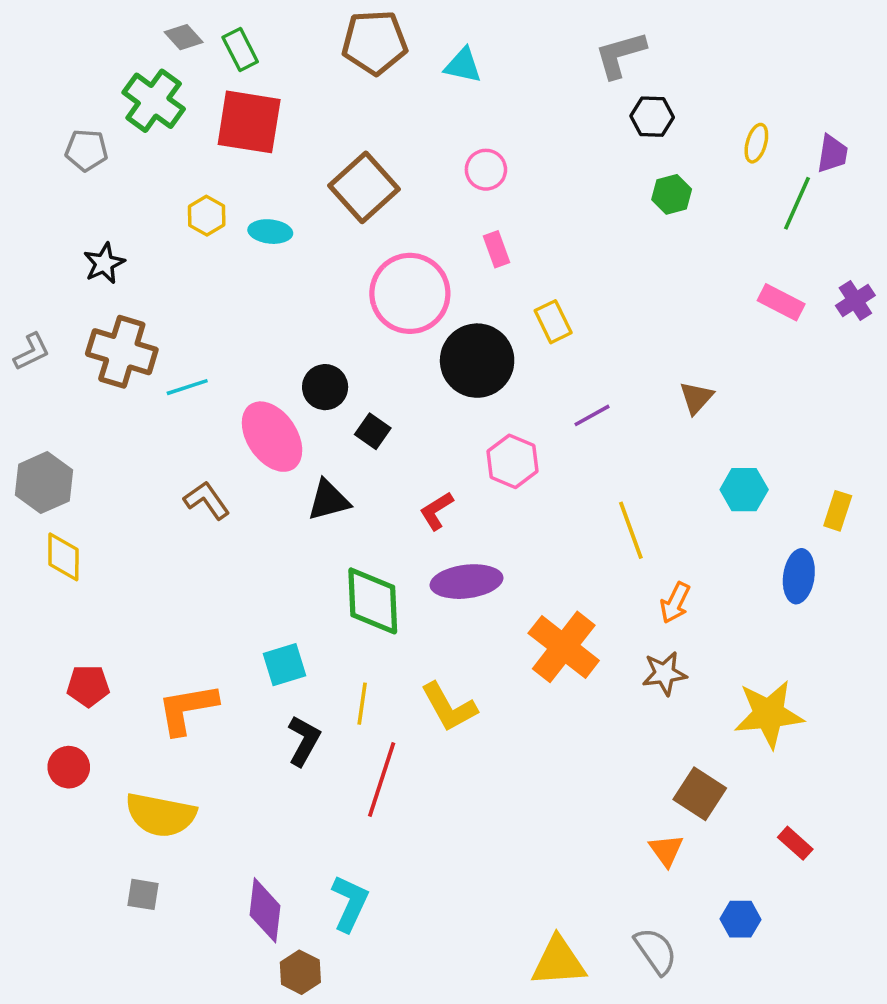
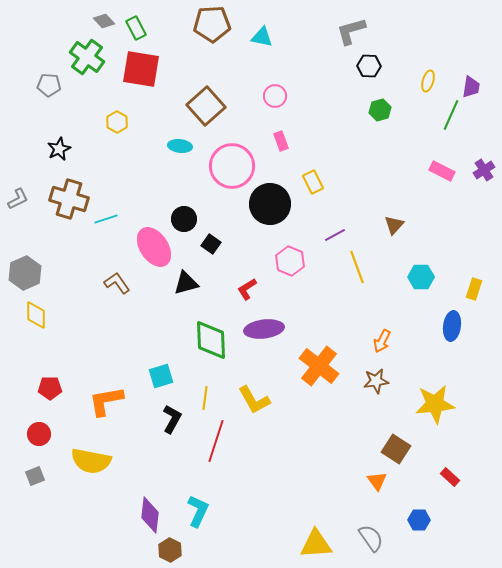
cyan ellipse: (270, 232) -> (180, 146), moved
yellow line: (631, 530) -> (357, 267), moved
gray square: (143, 894) -> (35, 476), moved, turned -30

